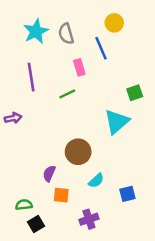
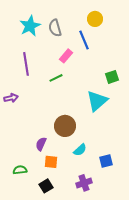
pink rectangle: (79, 67) -> (66, 56), turned 56
purple cross: (89, 219) -> (84, 183), moved
black square: (36, 224) -> (46, 186), moved

